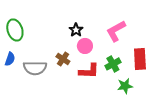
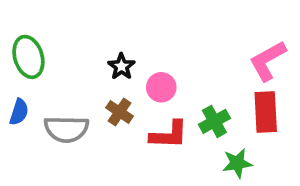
black star: (76, 30) -> (121, 66), moved
pink L-shape: (116, 31) -> (268, 61), moved

